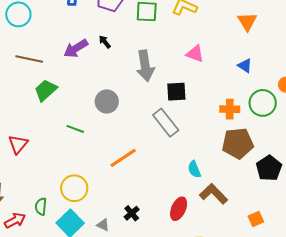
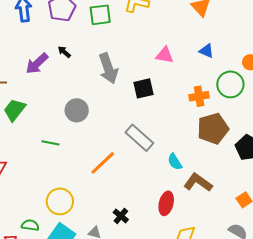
pink triangle: (195, 54) -> (165, 55), moved
gray rectangle: (166, 123) -> (139, 138), moved
green semicircle: (41, 206) -> (30, 225), turned 102

